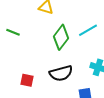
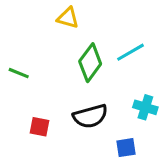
green line: (13, 32) -> (19, 73), moved

